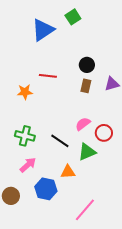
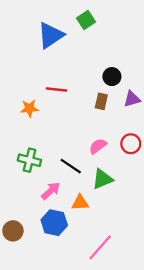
black circle: (87, 65) -> (112, 77), moved
red circle: (104, 133) -> (131, 144), moved
pink arrow: (28, 165) -> (51, 191), moved

